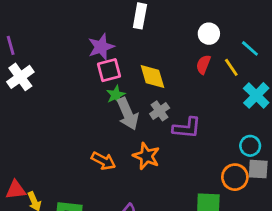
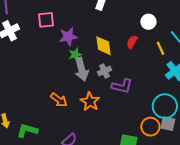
purple star: (101, 47) -> (68, 37), moved
red semicircle: (203, 64) -> (132, 42), moved
pink square: (109, 70) -> (46, 20), moved
cyan circle: (250, 146) -> (165, 106), size x1.6

